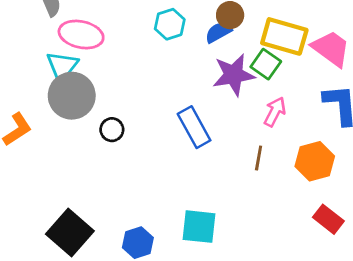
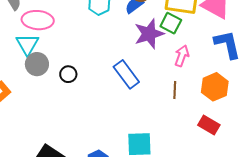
gray circle: (72, 96) -> (37, 64), size x0.7
black circle: (112, 130) -> (68, 74), moved
red rectangle: (328, 219) -> (209, 125), moved

